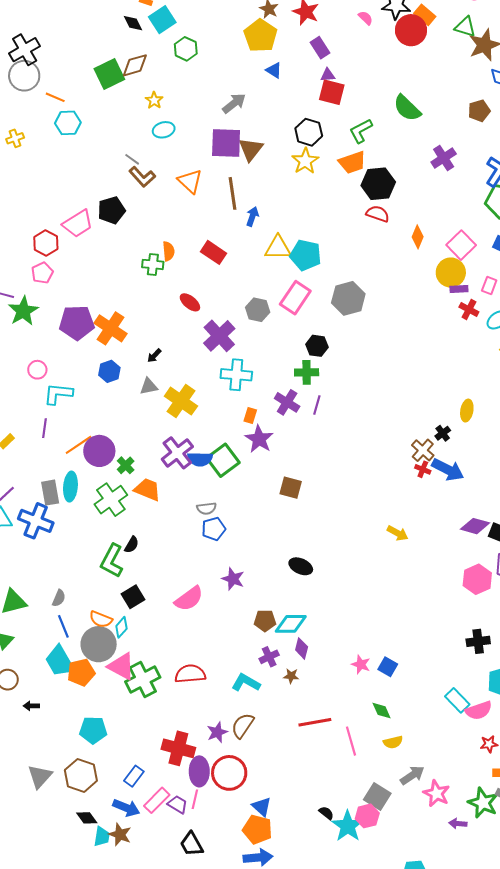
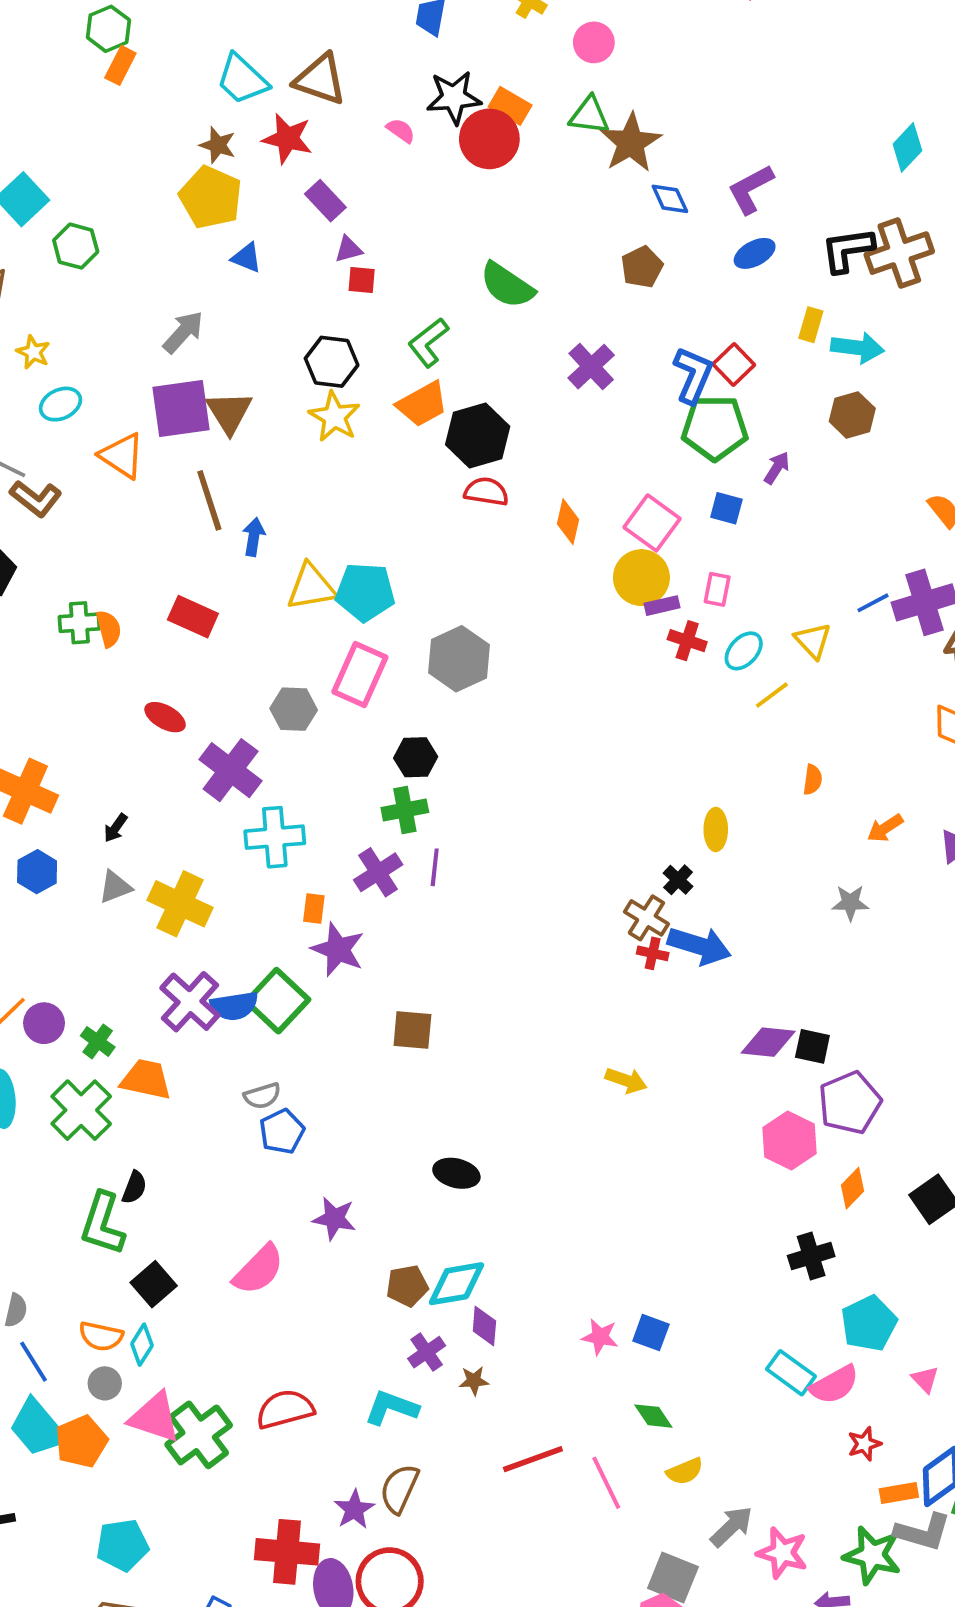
red square: (332, 92) -> (362, 280), size x0.6
orange triangle: (190, 181) -> (122, 456), moved
green cross: (153, 264) -> (79, 623), moved
purple cross: (287, 402) -> (378, 872), turned 35
purple circle: (99, 451) -> (44, 1023), size x0.7
gray circle: (99, 644) -> (105, 1383), size x0.5

